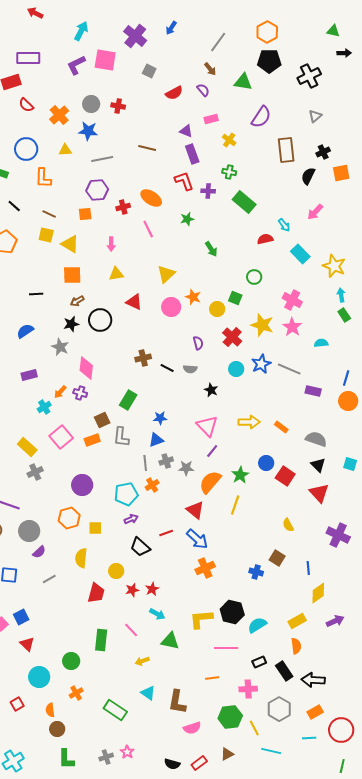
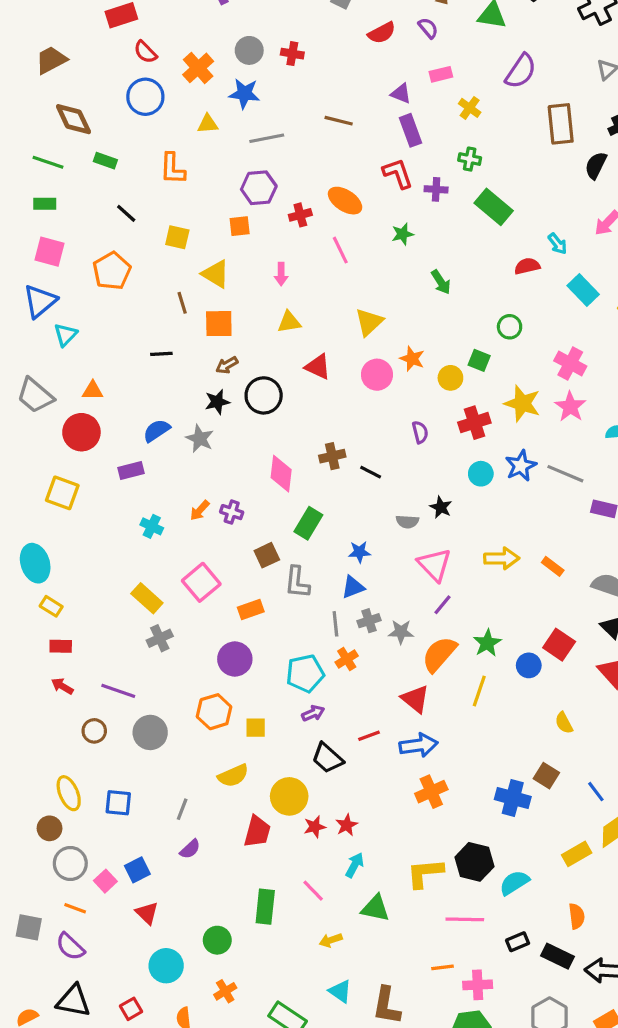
blue circle: (26, 149) -> (145, 97), moved
brown line: (49, 214) -> (182, 303), moved, turned 48
yellow square: (46, 235) -> (177, 237), moved
blue semicircle: (25, 331) -> (157, 431), moved
red cross: (232, 337) -> (474, 423), turned 30
pink diamond: (86, 368) -> (281, 474), moved
gray semicircle: (190, 369) -> (407, 522), moved
purple rectangle: (29, 375) -> (131, 471), moved
cyan cross: (44, 407) -> (152, 526), moved, turned -32
orange rectangle: (92, 440) -> (251, 609), moved
blue circle: (266, 463) -> (529, 665), moved
blue arrow: (197, 539) -> (419, 745), turned -50
purple semicircle: (39, 552) -> (190, 849), moved
yellow semicircle: (81, 558) -> (233, 776), turned -120
blue line: (308, 568) -> (596, 792), turned -32
yellow circle: (116, 571) -> (289, 796), size x1.5
blue cross: (256, 572) -> (513, 798), size x1.5
gray line: (49, 579) -> (182, 809), turned -40
cyan arrow: (157, 614) -> (355, 865), turned -91
yellow rectangle: (297, 621) -> (577, 854), moved
black rectangle: (284, 671) -> (557, 956), turned -30
pink cross: (248, 689) -> (478, 985), moved

